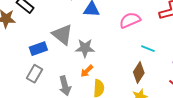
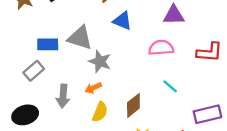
gray triangle: (62, 35) -> (80, 38), turned -40
brown diamond: (139, 72) -> (133, 105), moved

